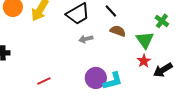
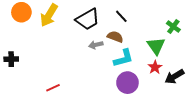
brown semicircle: (118, 31) -> (115, 37), moved
purple circle: (96, 78) -> (127, 83), moved
cyan L-shape: (113, 81) -> (123, 58), moved

